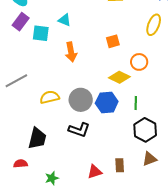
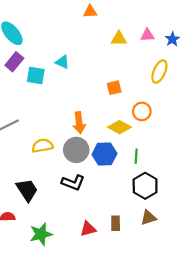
orange arrow: (71, 52) -> (79, 123), moved
black trapezoid: (37, 138) -> (27, 190), turned -50
green star: (52, 178) -> (41, 234), size x1.5

